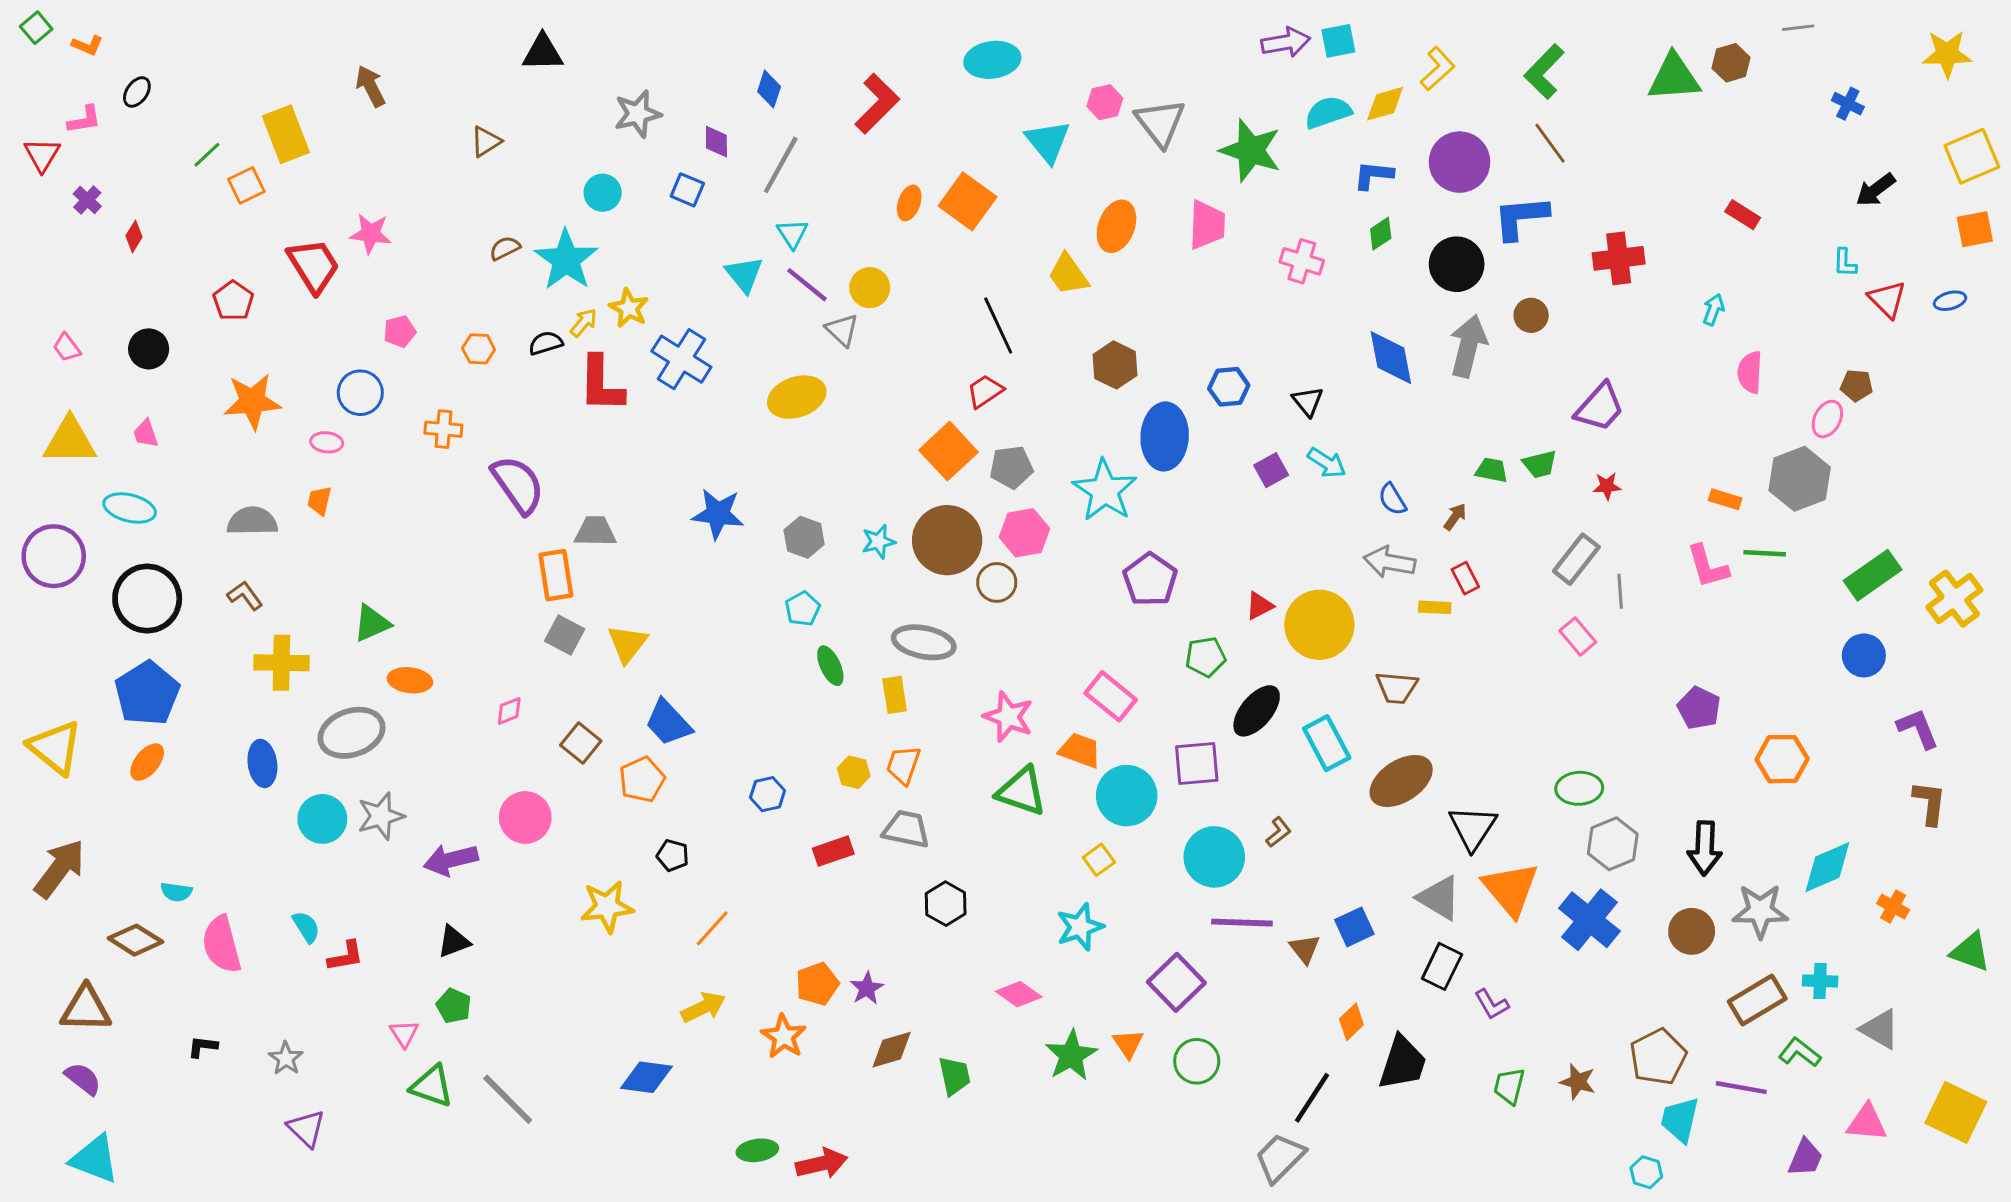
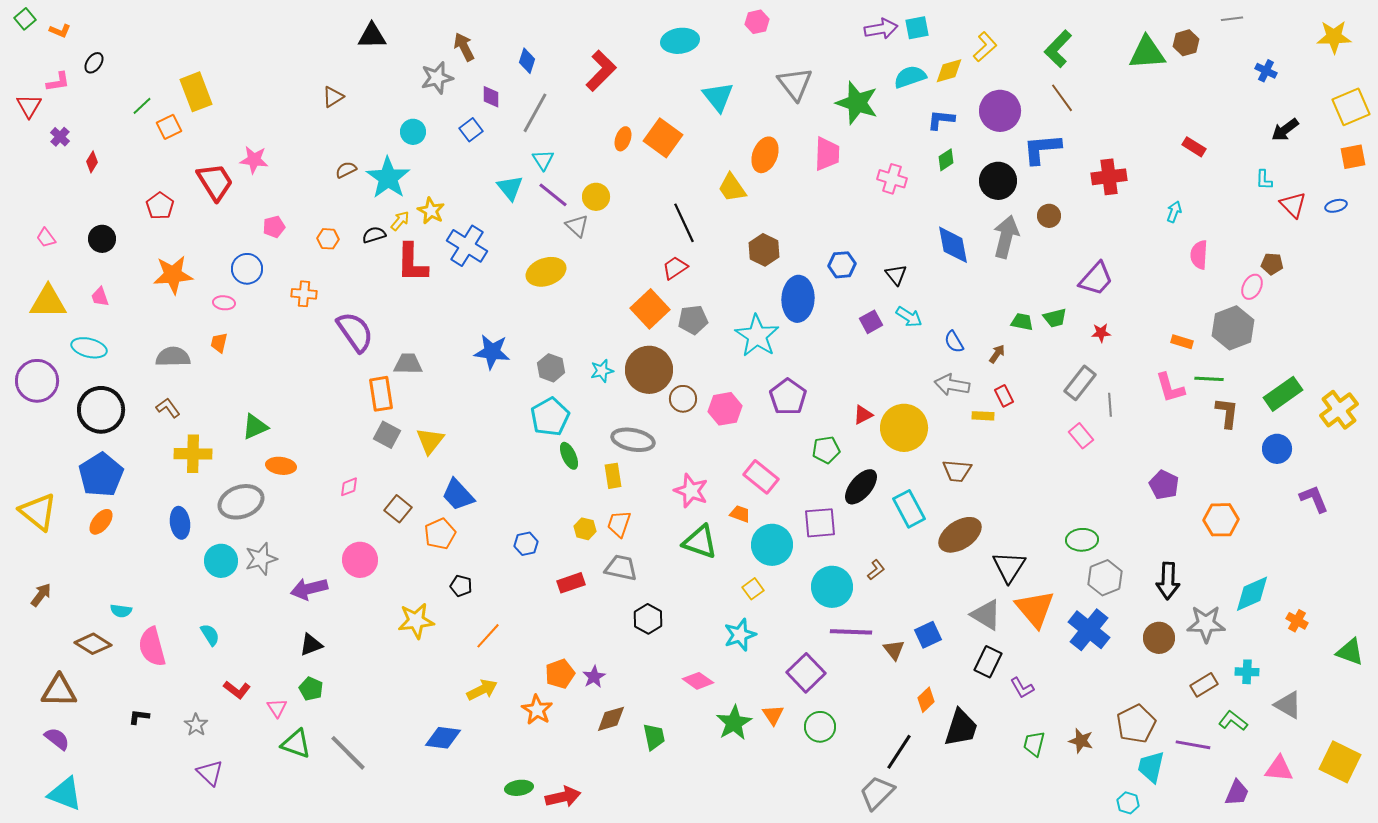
brown arrow: (370, 86) -> (464, 47), moved
pink hexagon: (1105, 102) -> (757, 22), moved
blue square: (687, 190) -> (471, 130), turned 30
pink hexagon: (1024, 533) -> (725, 409), moved
cyan pentagon: (803, 609) -> (550, 417), size x1.6
orange trapezoid: (1080, 750) -> (740, 514), size x0.7
brown L-shape: (1930, 803) -> (1227, 413), moved
brown arrow: (60, 869) -> (41, 595), size x0.6
red L-shape: (346, 956) -> (237, 690), moved, turned 48
brown rectangle: (1757, 1000) -> (1204, 685), size x0.7

